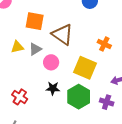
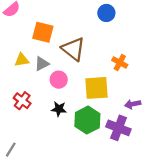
yellow square: (85, 68) -> (96, 88), turned -30
red cross: (20, 97) -> (22, 101), moved
purple cross: (107, 102) -> (118, 128), size x1.5

